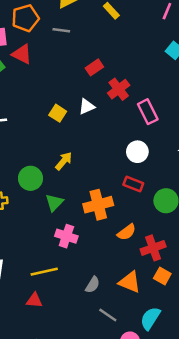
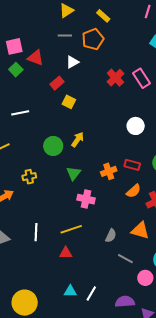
orange pentagon: (25, 18) -> (93, 39), moved
red rectangle: (94, 67) -> (57, 83), moved
white triangle: (87, 107) -> (72, 62), moved
pink rectangle: (148, 112) -> (141, 78), moved
green circle: (30, 178) -> (53, 146), moved
red rectangle: (133, 184) -> (132, 165), moved
orange cross: (98, 205) -> (109, 171), size x0.7

